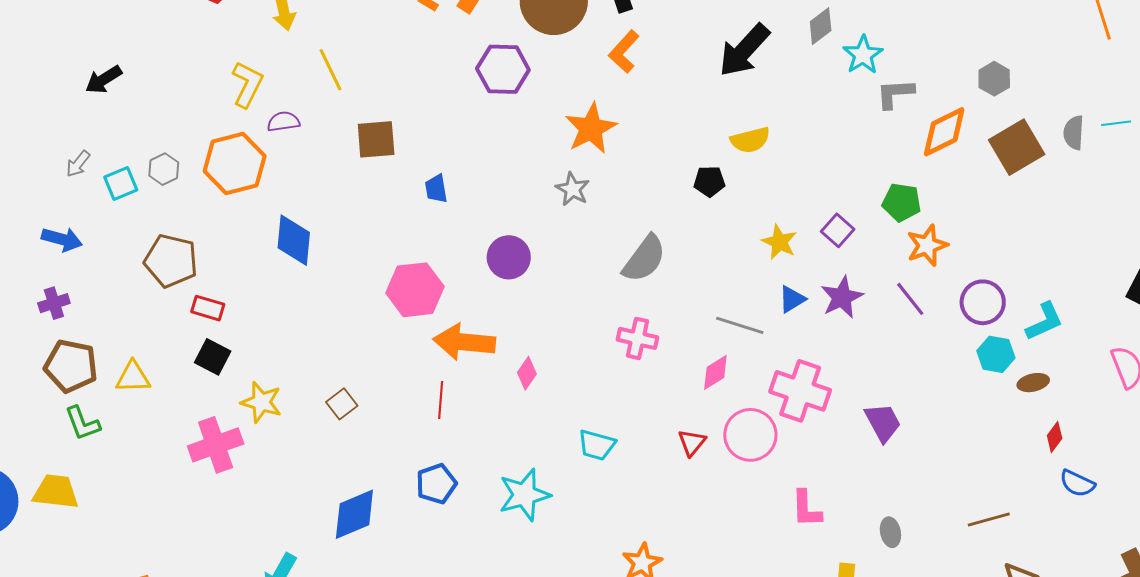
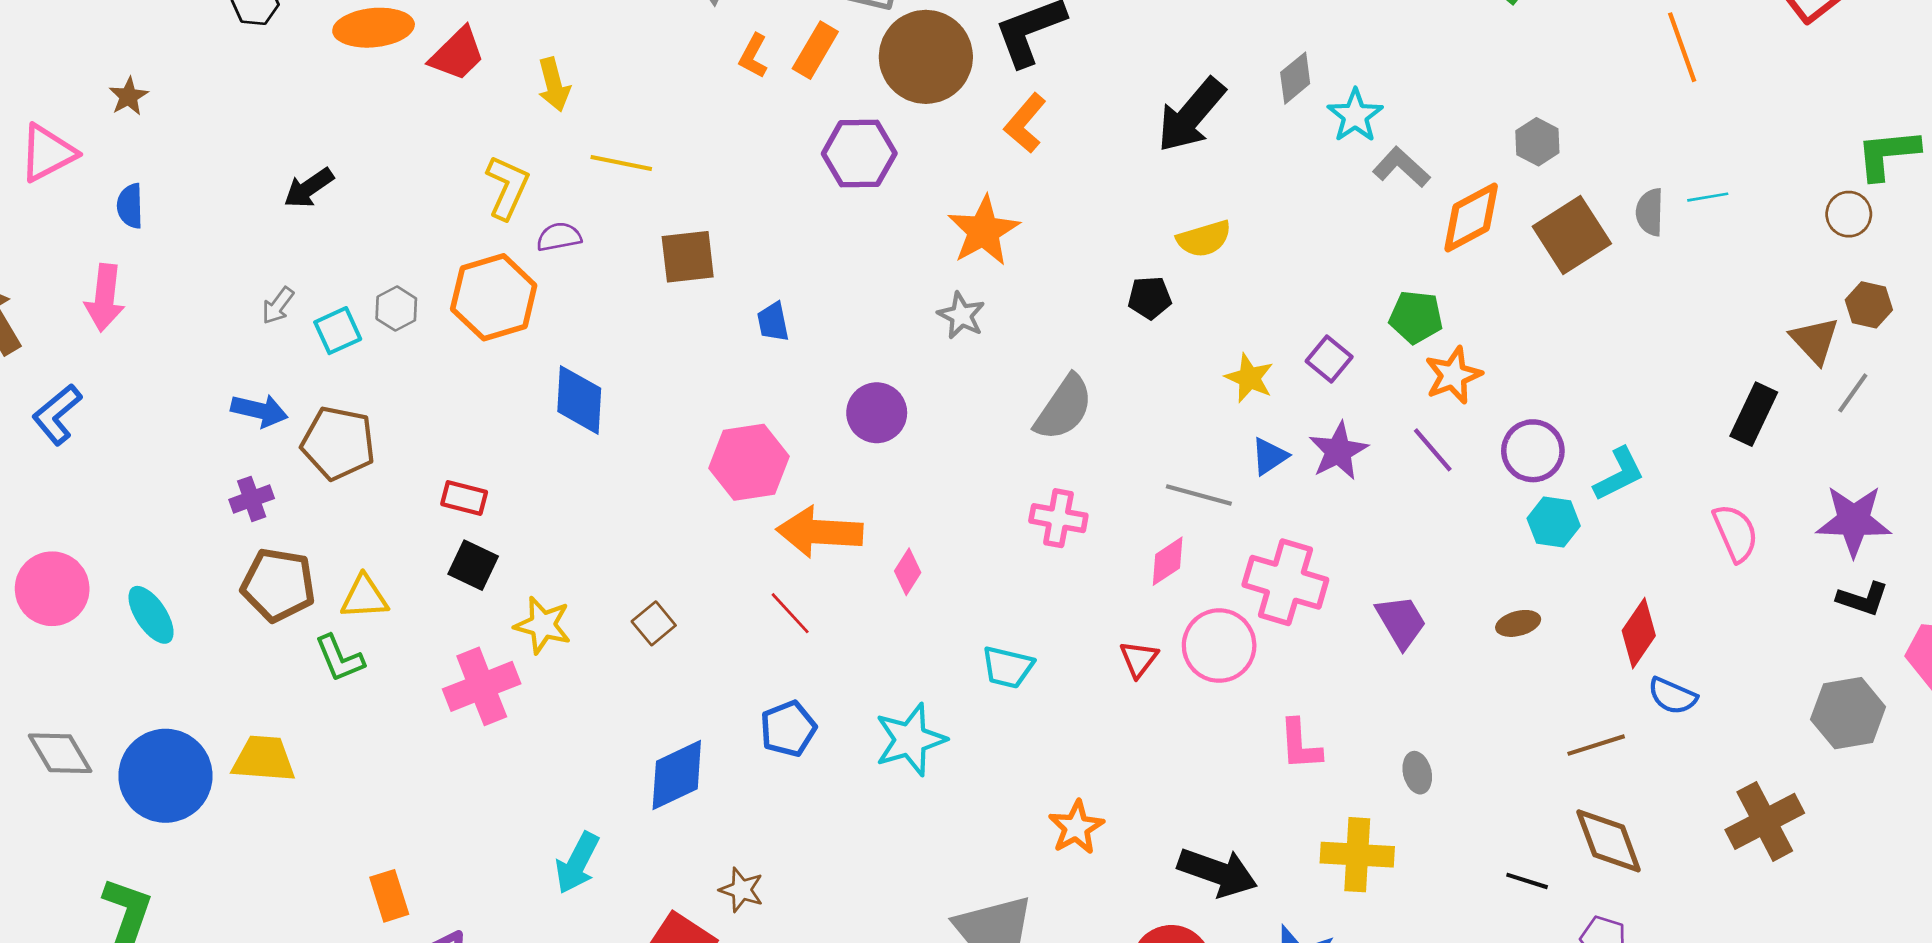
yellow line: (330, 70) -> (621, 163), turned -51
gray L-shape: (895, 93) -> (1401, 167), turned 48
brown pentagon: (171, 261) -> (338, 443), moved
brown ellipse: (1033, 383) -> (1518, 623), moved
red line: (441, 400) -> (790, 613), turned -45
green L-shape: (82, 423) -> (340, 658), moved
red diamond: (1055, 437) -> (1639, 633), size x1.6
brown line: (989, 519) -> (1596, 745), moved

